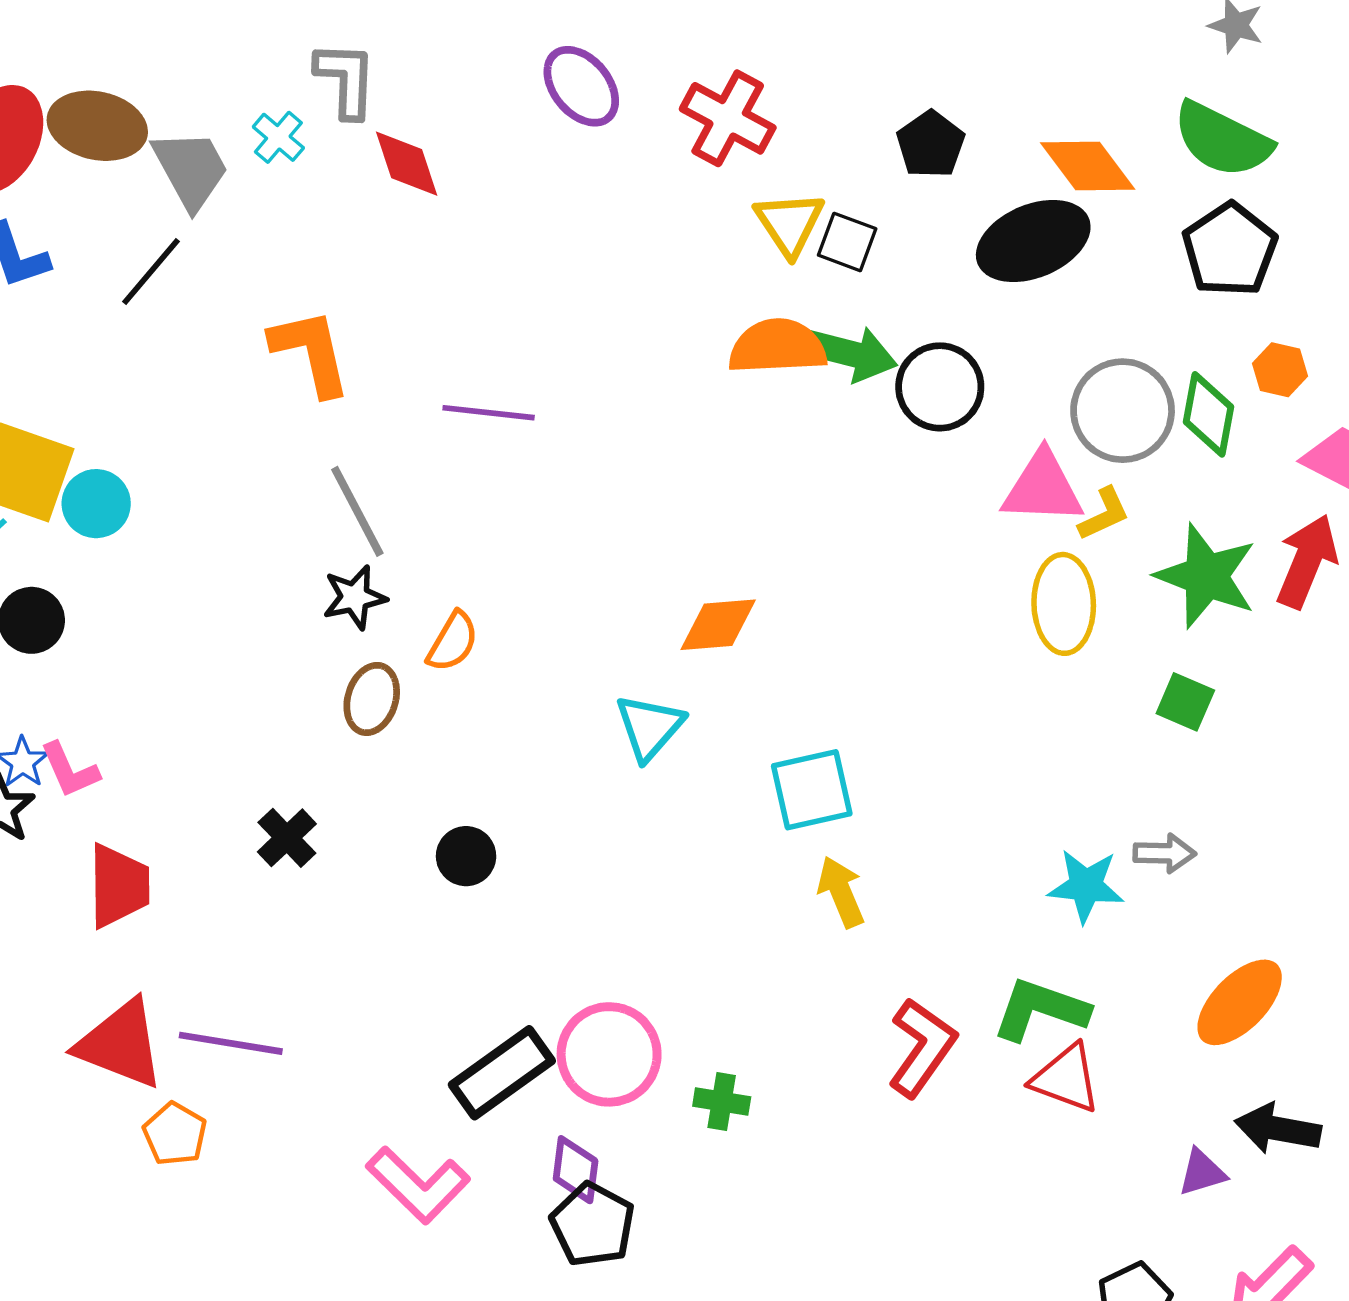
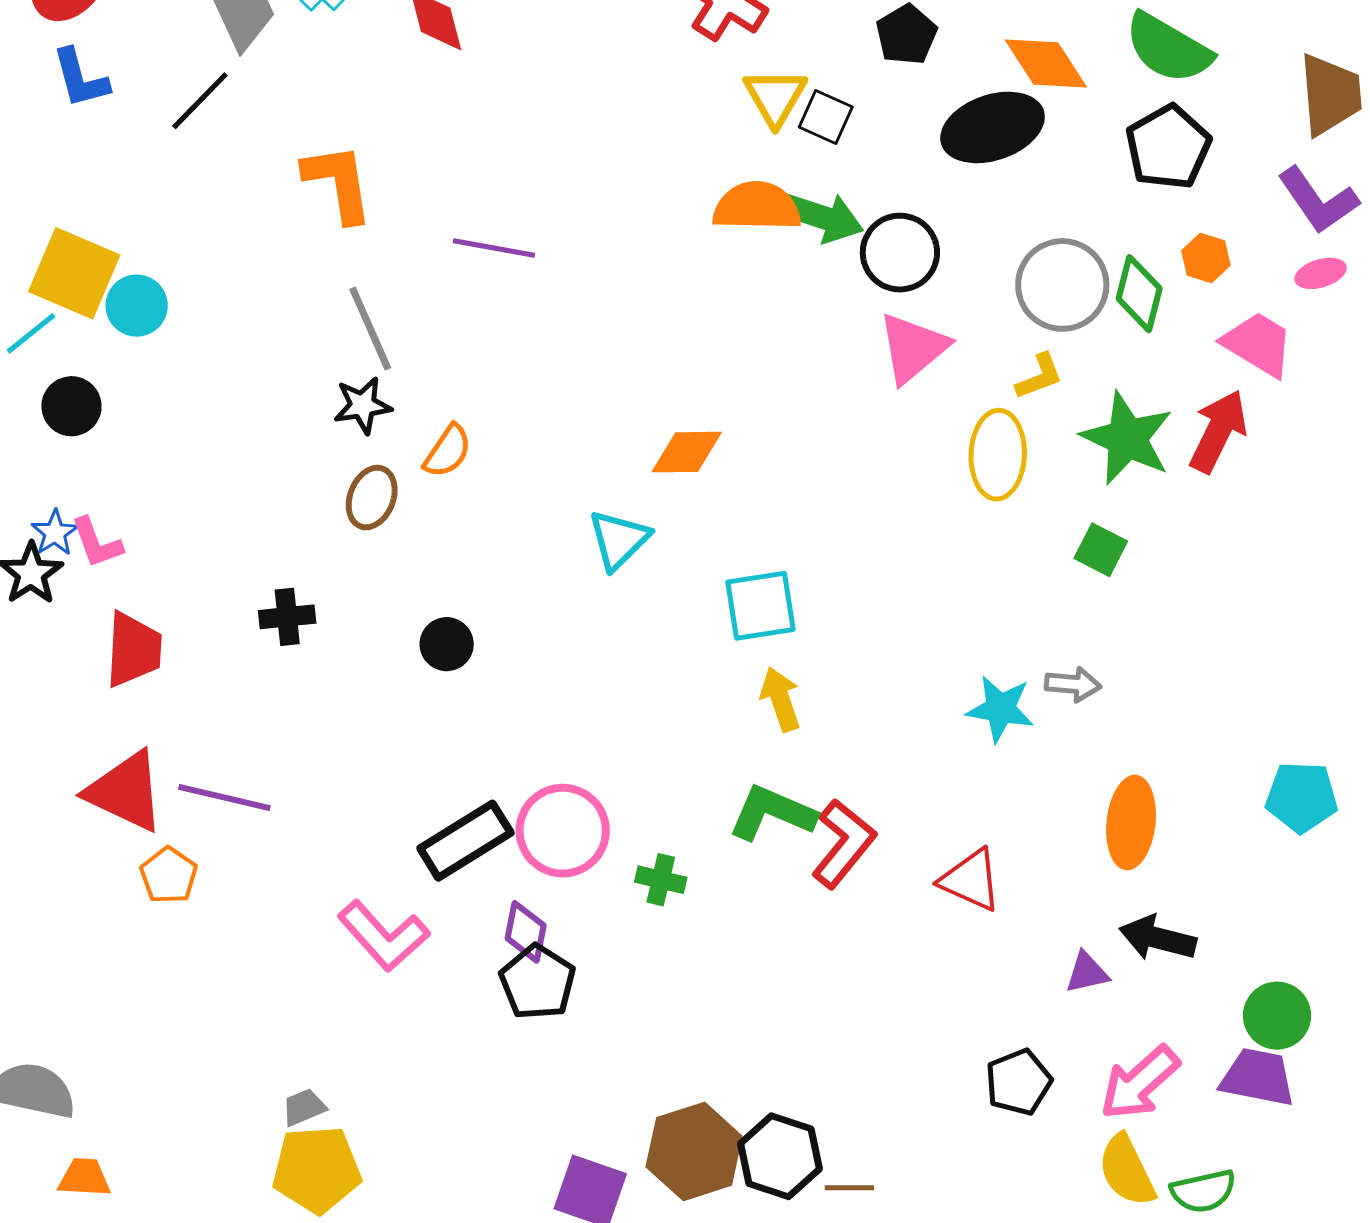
pink triangle: (1043, 488) -> (913, 348), moved, turned -46
black cross: (287, 838) -> (287, 617), turned 34
orange ellipse: (1240, 1002) -> (1131, 823), turned -42
green L-shape: (1040, 1010) -> (772, 813), moved

